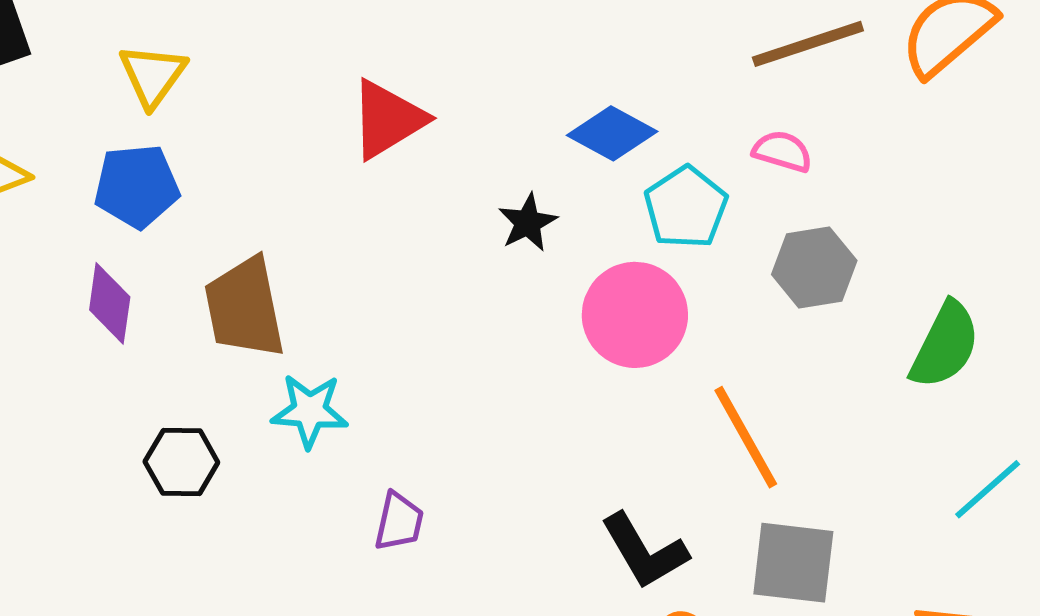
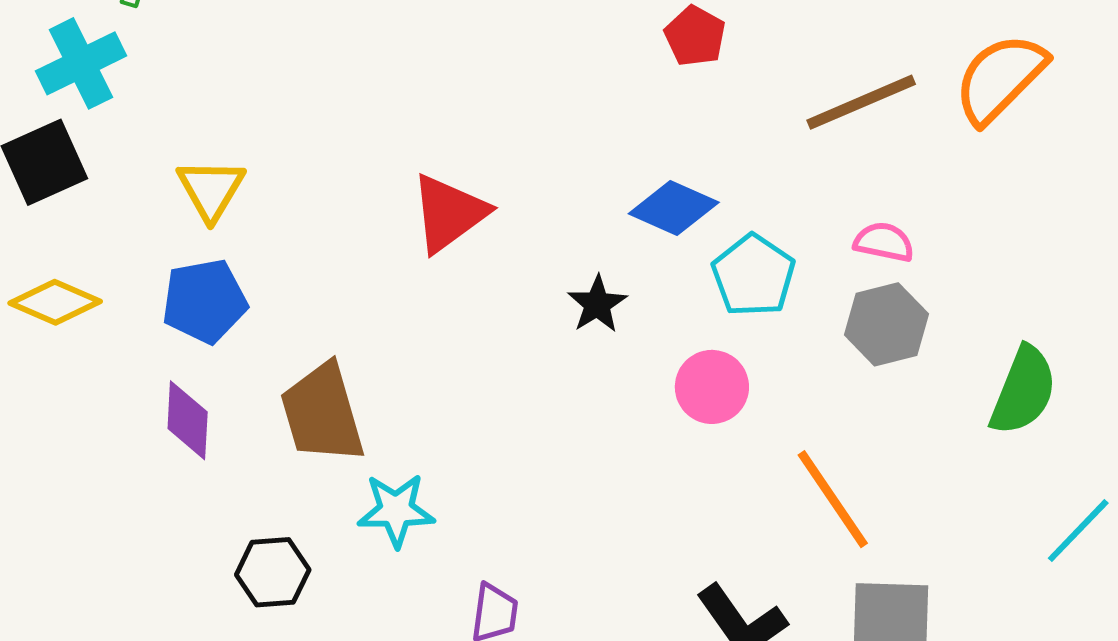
pink semicircle: (782, 151) -> (884, 242), moved
pink circle: (635, 315) -> (712, 387), size x0.7

